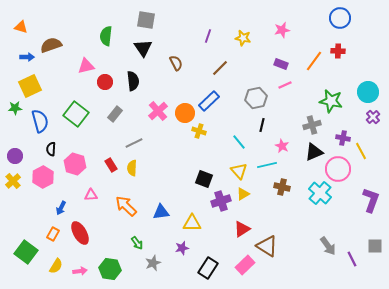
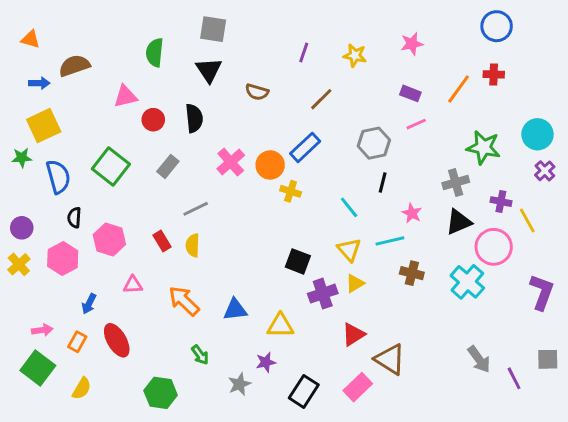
brown semicircle: (176, 63) -> (257, 92), turned 133
gray star: (153, 263) -> (239, 384), moved
pink arrow: (80, 271) -> (42, 330), moved

